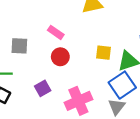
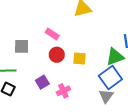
yellow square: (104, 53) -> (79, 59), moved
pink cross: (78, 101) -> (63, 91), moved, size x0.6

